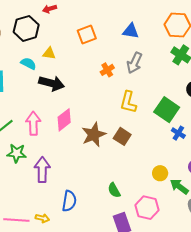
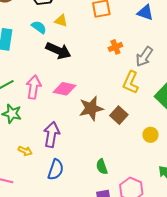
gray arrow: (134, 63) -> (144, 57), moved
pink diamond: (64, 120) -> (65, 89), turned 40
purple arrow: (42, 170) -> (51, 135), moved
yellow circle: (160, 173) -> (150, 135), moved
yellow arrow: (42, 218) -> (25, 151), moved

